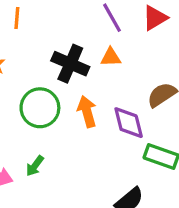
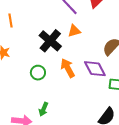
black cross: (70, 64) -> (50, 41), turned 30
green circle: (40, 108) -> (38, 73), size x0.6

